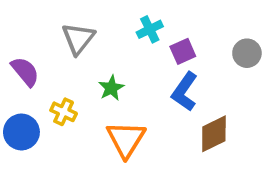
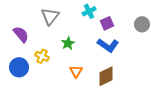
blue L-shape: (185, 92) -> (108, 45), turned -90
brown diamond: (214, 134) -> (106, 76), moved
orange triangle: (126, 139) -> (76, 71), size x0.6

